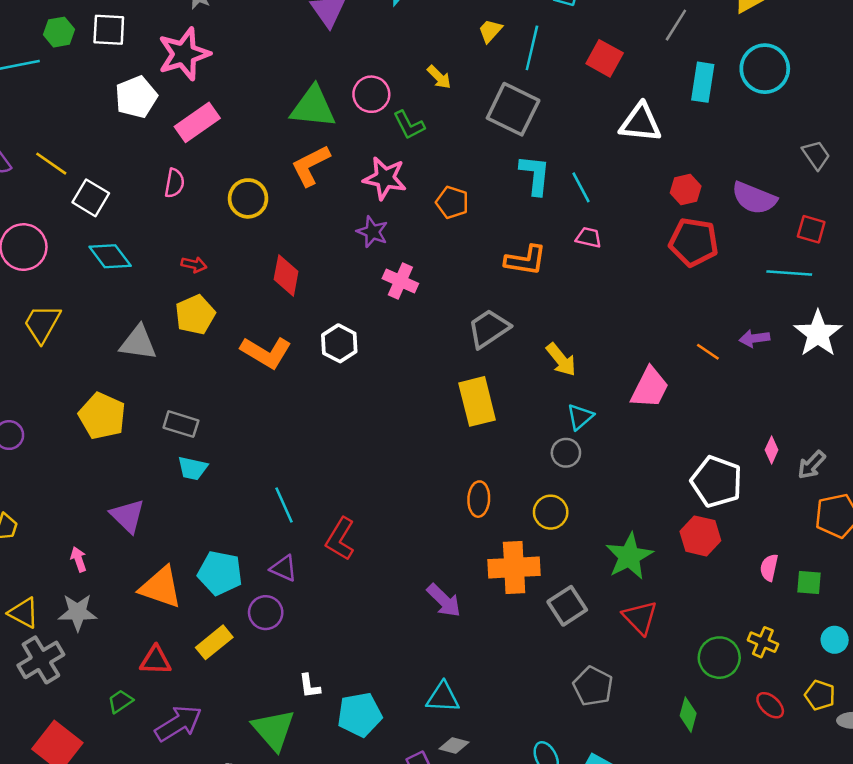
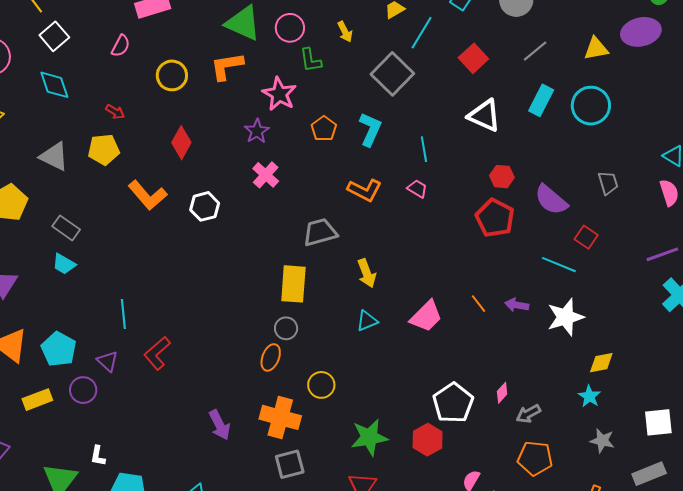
cyan L-shape: (535, 175) -> (370, 129), moved
gray circle: (566, 453) -> (286, 328), moved
gray square: (567, 606) -> (290, 464), moved

